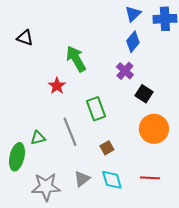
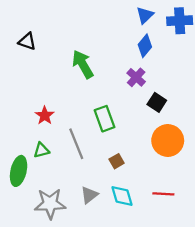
red star: (57, 86) -> (45, 115), moved

